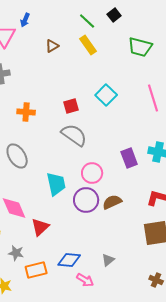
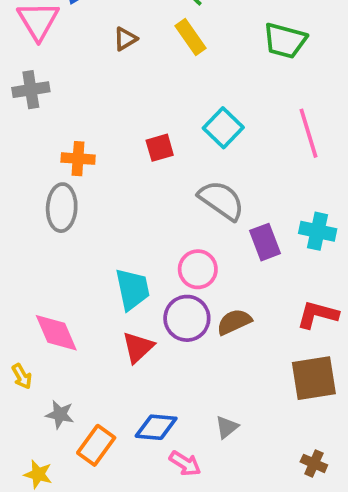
gray semicircle: (74, 135) -> (221, 200), moved
gray ellipse: (17, 156) -> (62, 208), moved, turned 35
red triangle: (40, 227) -> (138, 347), moved
orange rectangle: (36, 270) -> (96, 445), turned -40

